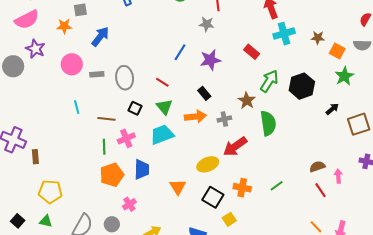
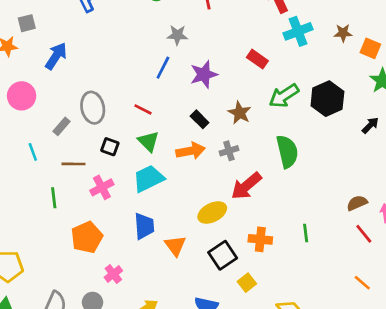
gray star: (207, 24) -> (177, 35), moved
gray rectangle: (97, 74) -> (62, 126), moved, turned -40
green arrow: (269, 81) -> (284, 96), turned -150
brown star: (247, 101) -> (240, 113), moved
green line: (104, 147) -> (54, 198), moved
blue trapezoid: (142, 169) -> (144, 226), moved
green line: (277, 186) -> (306, 233), turned -56
black square: (213, 197) -> (223, 255), turned 30

